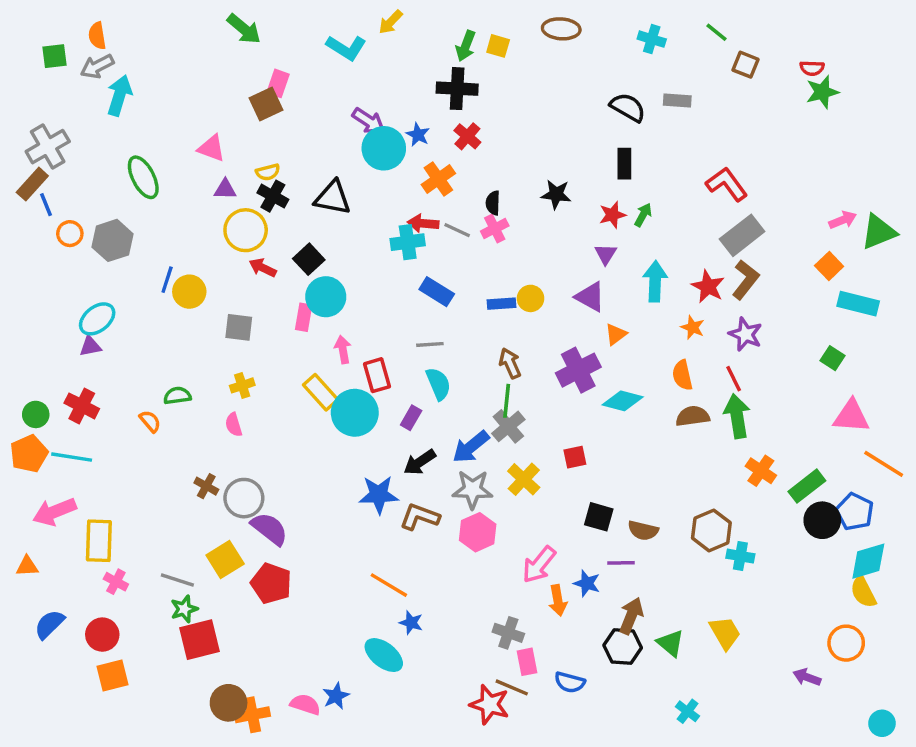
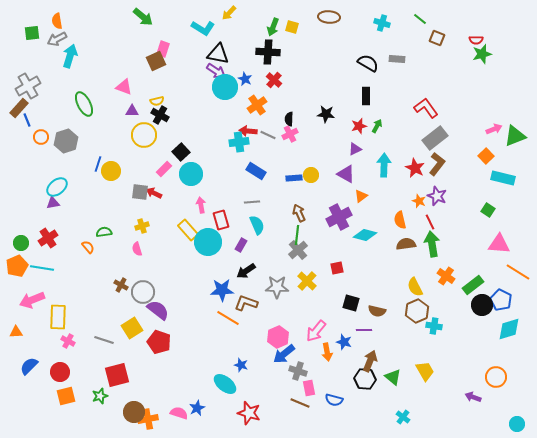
black triangle: (333, 198) -> (218, 54), moved
purple triangle: (606, 254) -> (355, 149), turned 32
red arrow: (263, 268) -> (154, 193), moved
pink rectangle: (304, 317) -> (164, 169), moved, turned 35
orange star: (693, 327) -> (419, 201), moved
red cross: (82, 406) -> (48, 238), turned 30
blue arrow: (471, 447) -> (284, 354), moved
pink hexagon: (478, 532) -> (278, 337), moved
orange line: (389, 585) -> (228, 318), moved
yellow semicircle: (863, 592) -> (415, 287), moved
green star: (184, 609) -> (100, 396), moved
red star: (490, 705) -> (249, 413), moved

